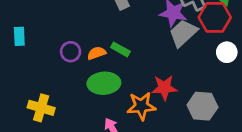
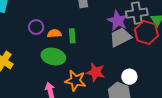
green rectangle: (120, 49) -> (72, 36), turned 40
white circle: (227, 52) -> (129, 77), moved

